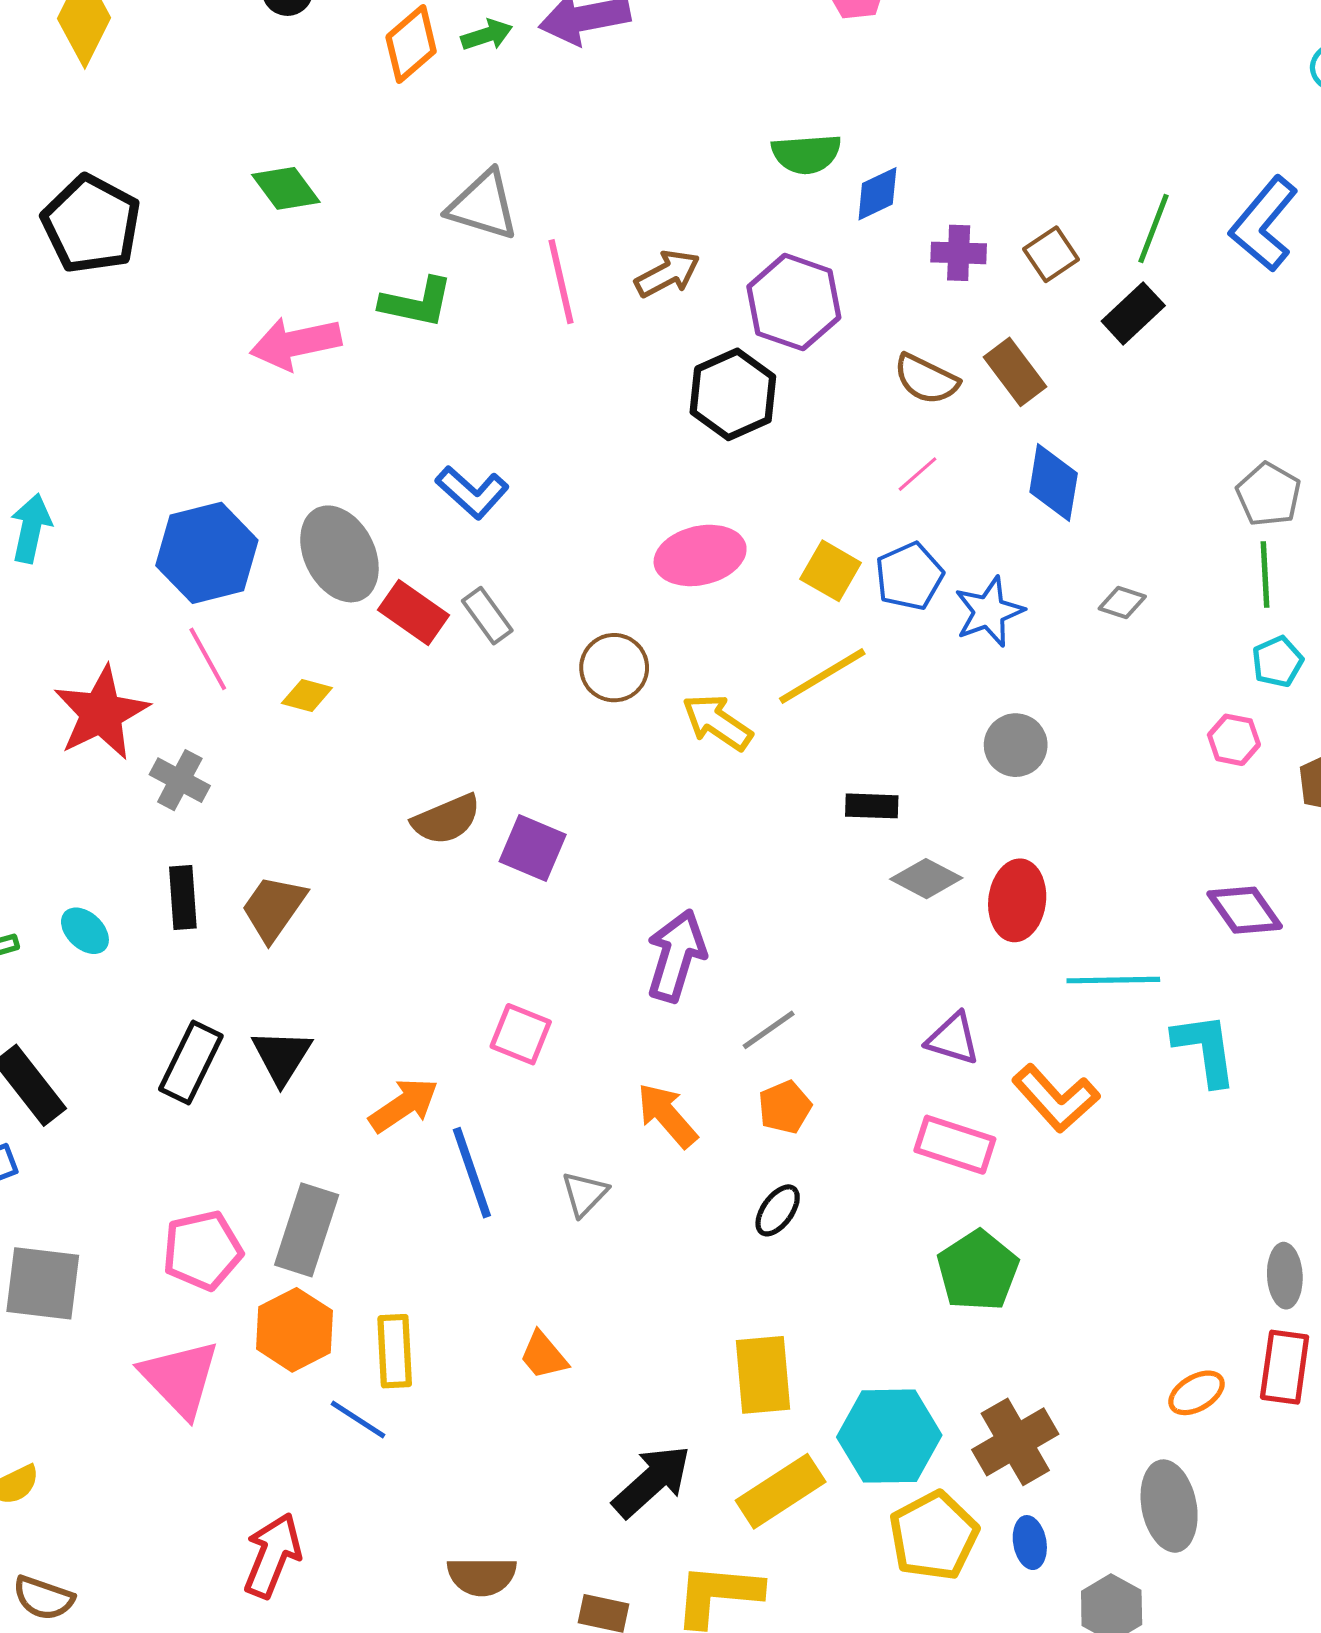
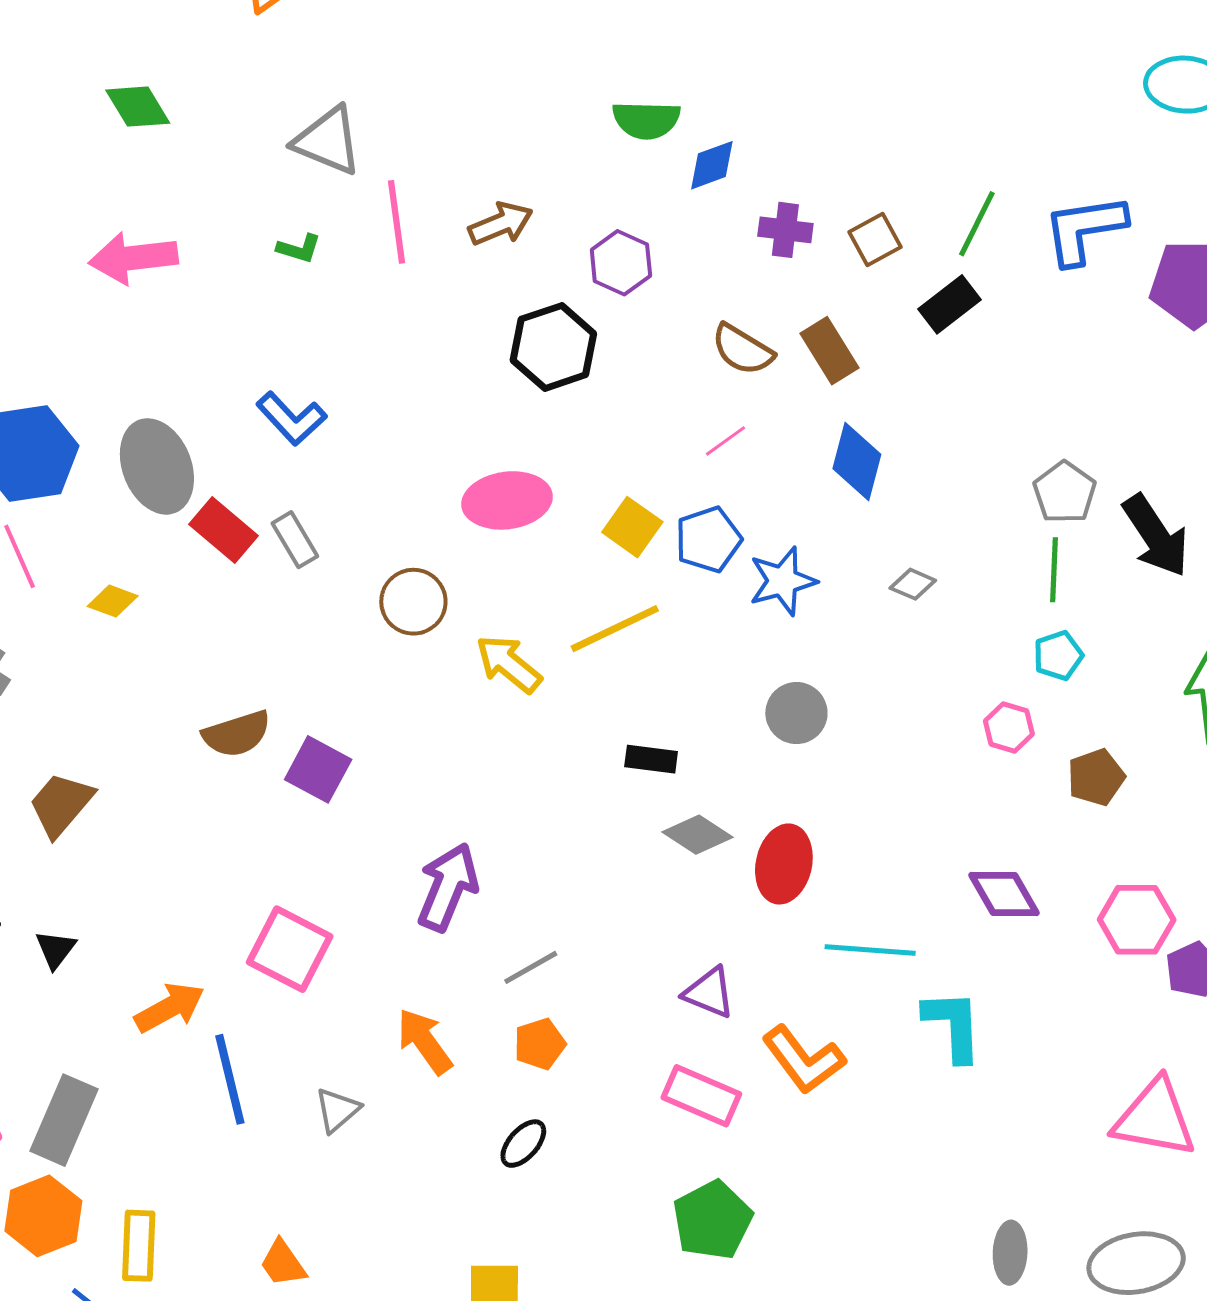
blue L-shape: (1264, 224) -> (1084, 229), turned 36
green L-shape: (417, 302) -> (299, 249), moved, size x0.6
purple hexagon: (794, 302) -> (621, 263), size x0.7
pink square: (521, 1034) -> (290, 949), size x1.4
black triangle: (282, 1057) -> (56, 949), size x0.7

